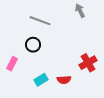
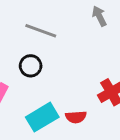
cyan rectangle: (41, 80) -> (42, 117), size x1.5

